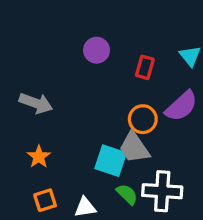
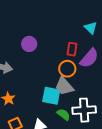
purple circle: (97, 50) -> (29, 44), moved
red rectangle: (145, 67) -> (72, 49), moved

